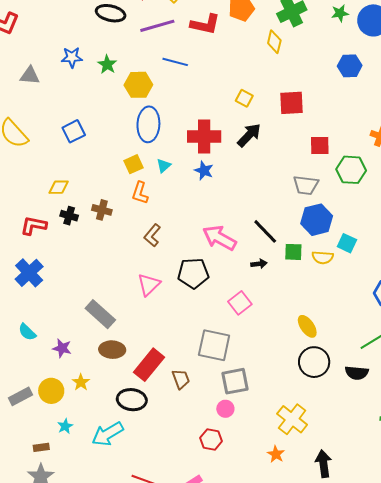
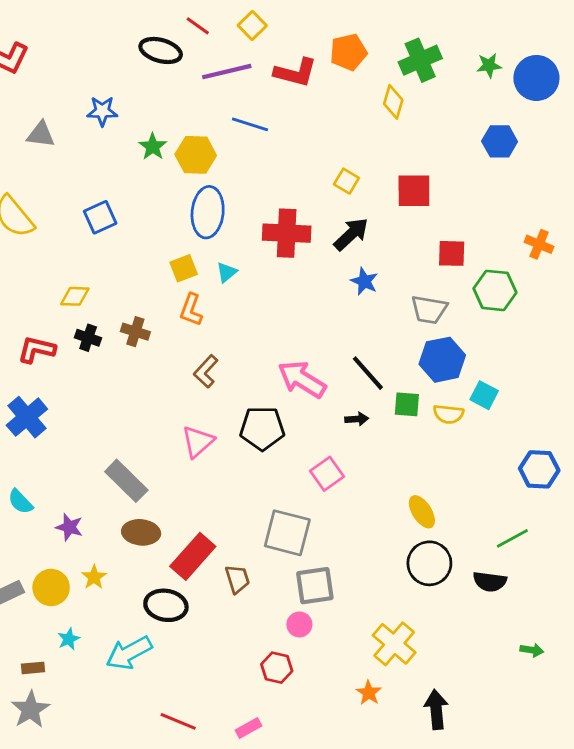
green star: (107, 64) -> (153, 147), moved
blue star: (204, 171) -> (364, 281), moved

